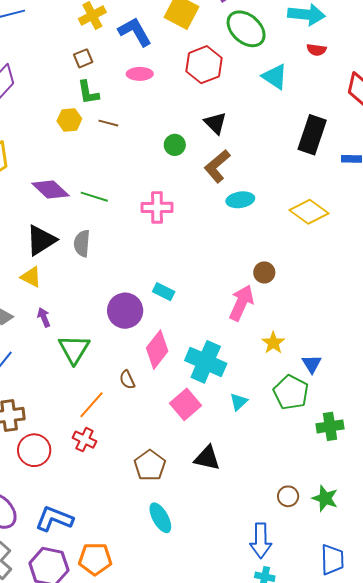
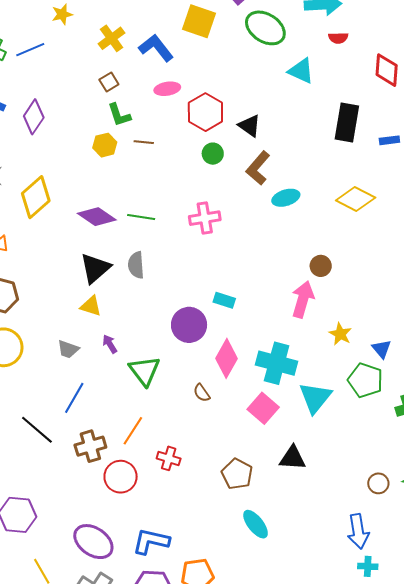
red hexagon: (204, 65) -> (205, 112), moved
cyan triangle: (239, 402) -> (315, 398), size x1.8
orange line: (91, 405) -> (133, 431), moved

